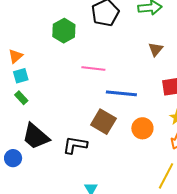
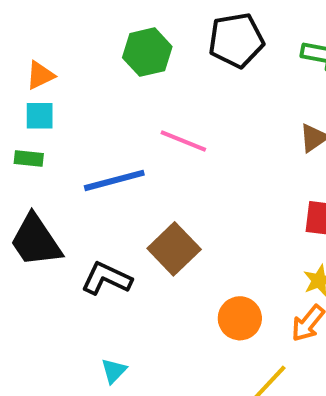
blue line: (121, 93) -> (114, 180), moved, turned -36
green rectangle: (21, 98) -> (29, 158), turned -56
orange circle: (142, 128) -> (240, 318), moved

